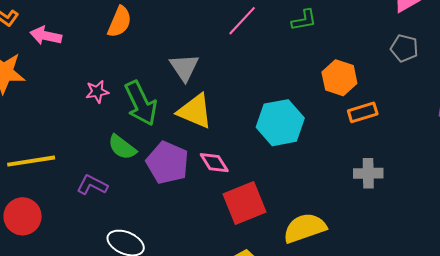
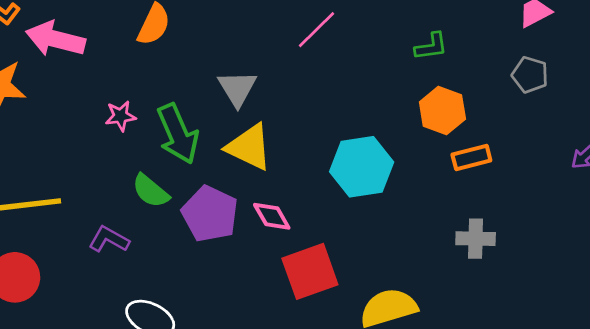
green L-shape: (304, 20) -> (431, 46), moved
pink arrow: (46, 36) -> (55, 39), size x1.4

